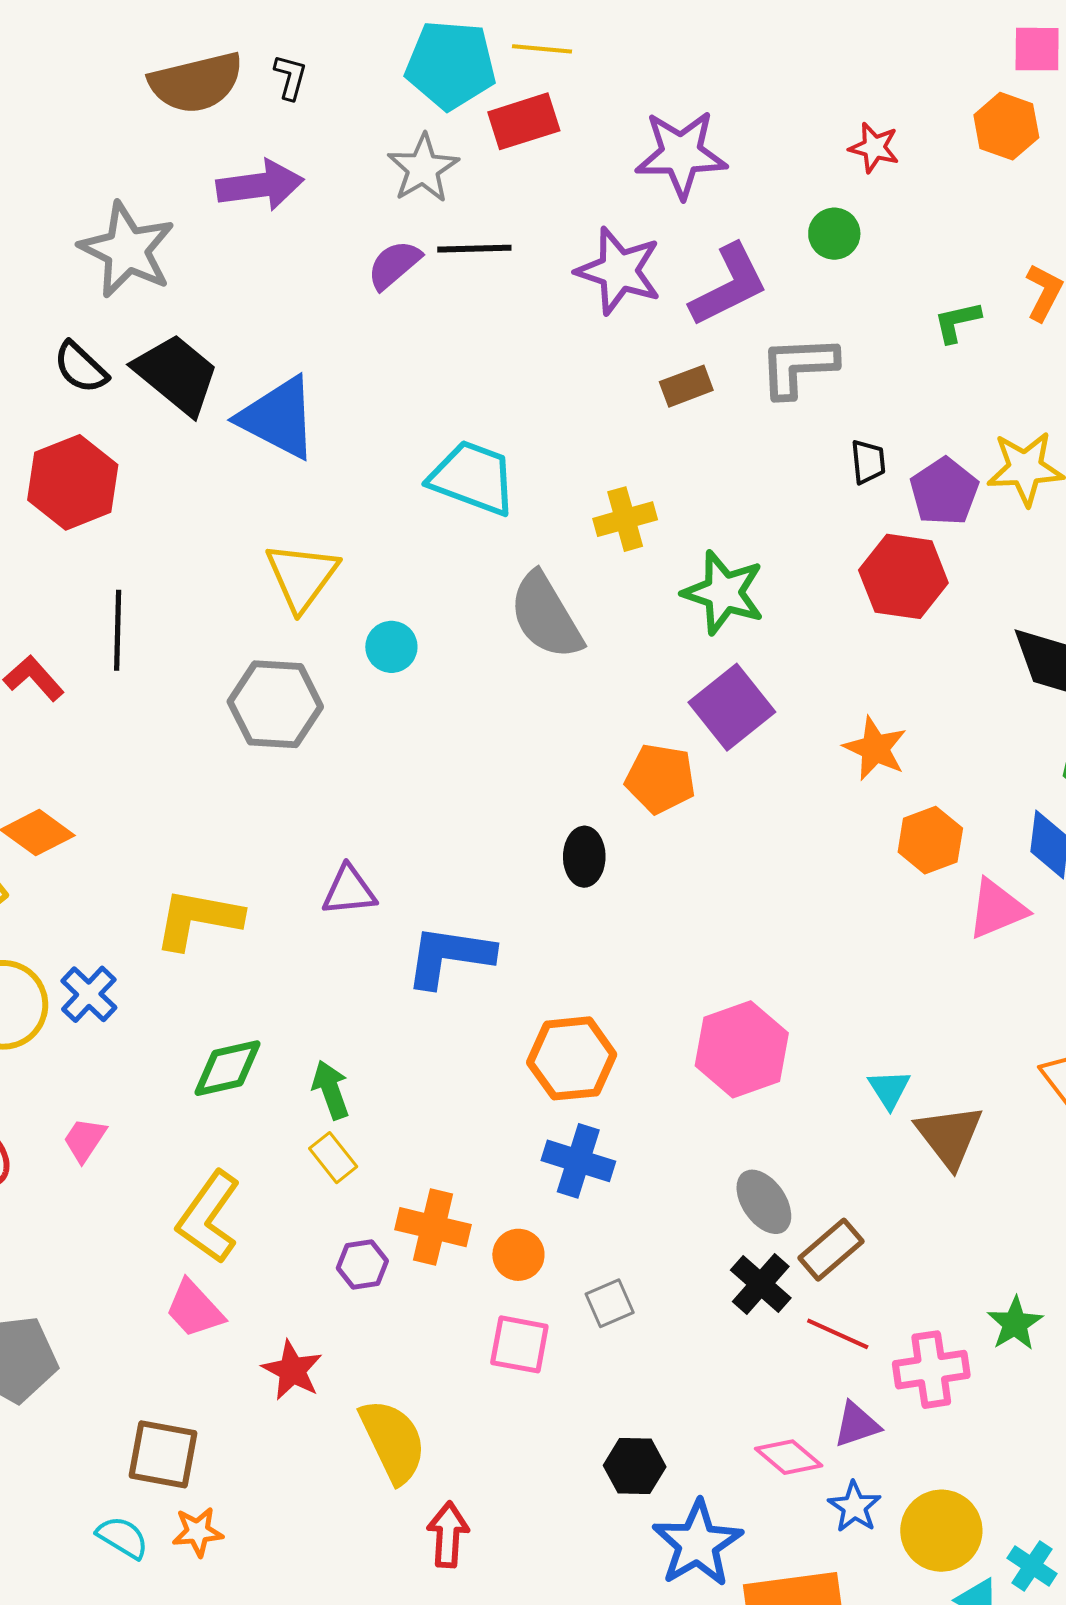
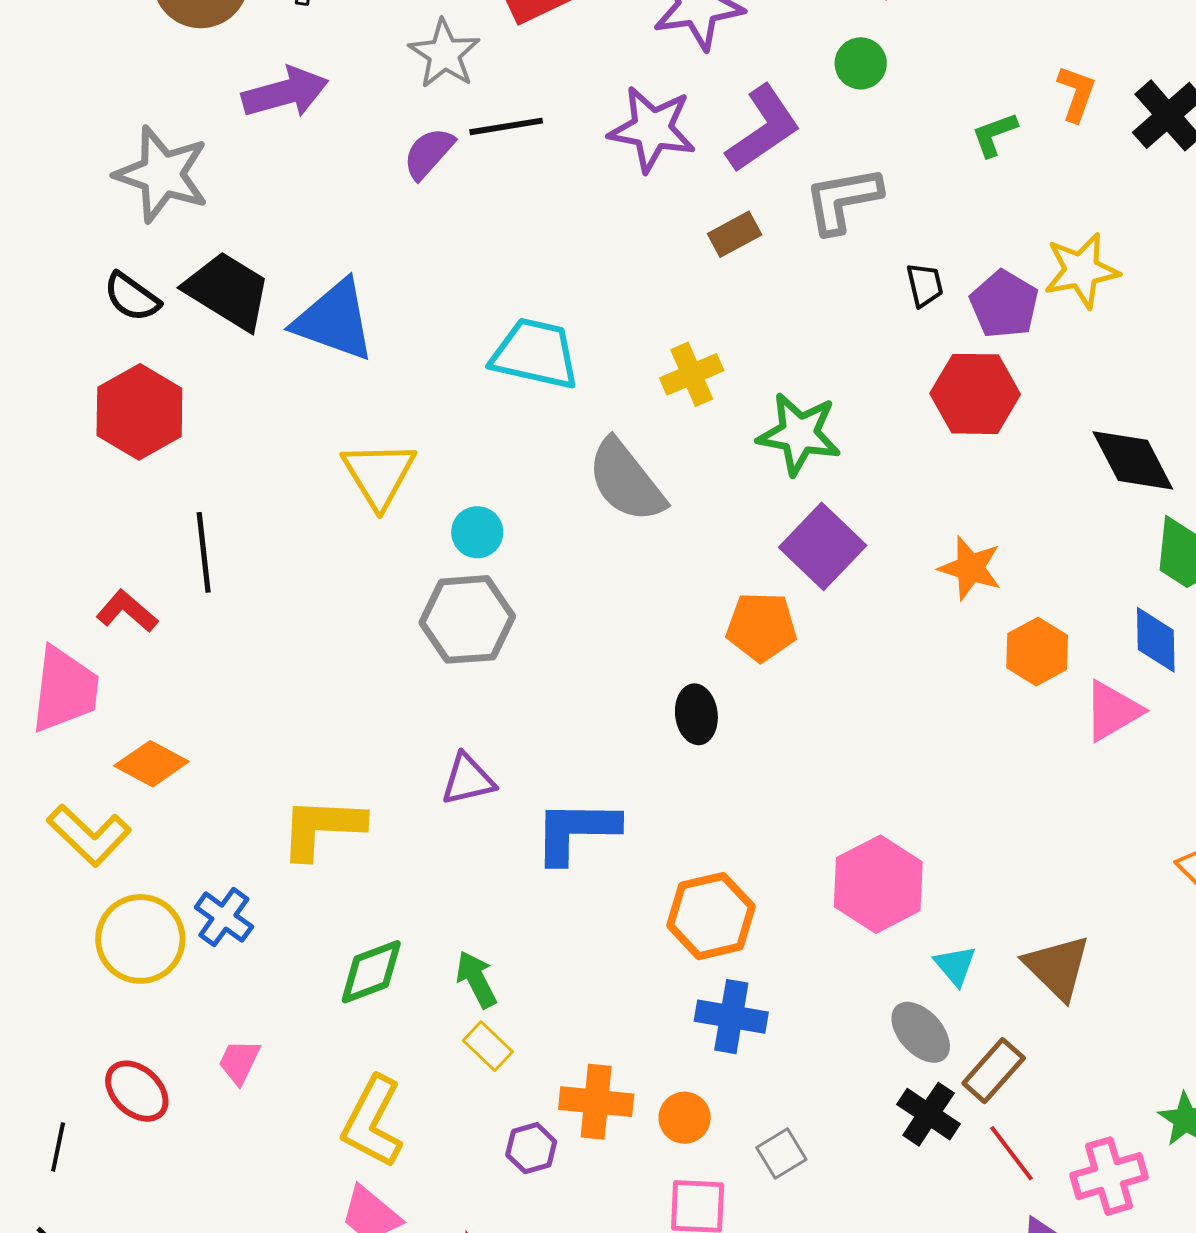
gray hexagon: (275, 704) -> (467, 619), moved
cyan triangle: (889, 1089) -> (955, 965), moved
brown triangle: (949, 1136) -> (1057, 967), moved
red line: (838, 1334) -> (1011, 1153), turned 36

